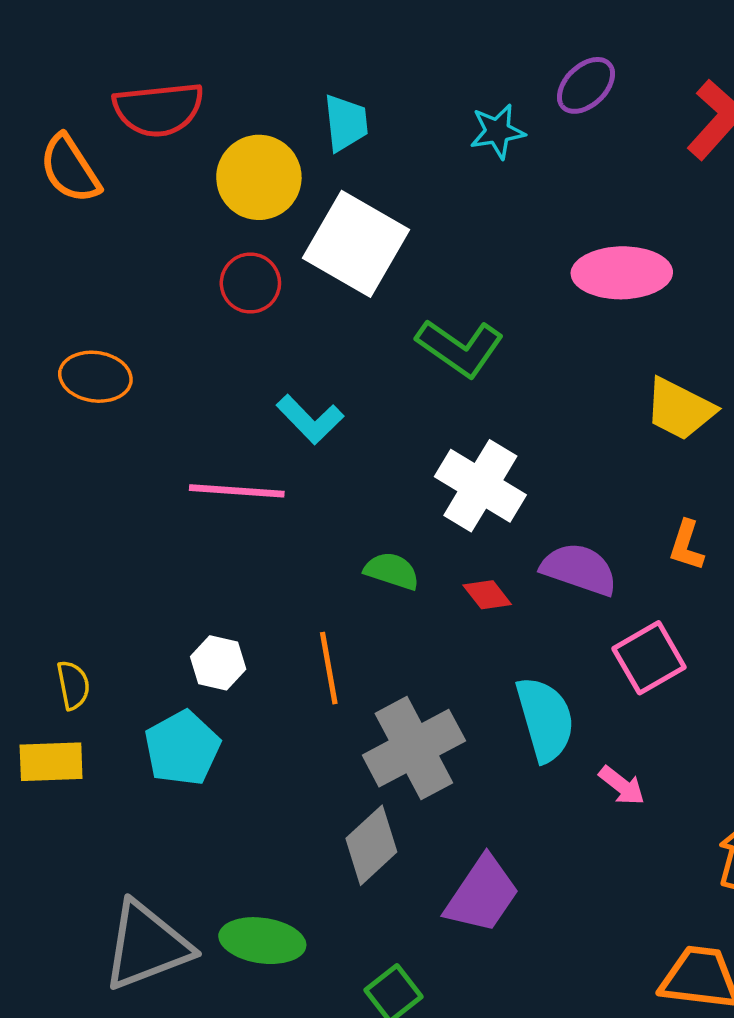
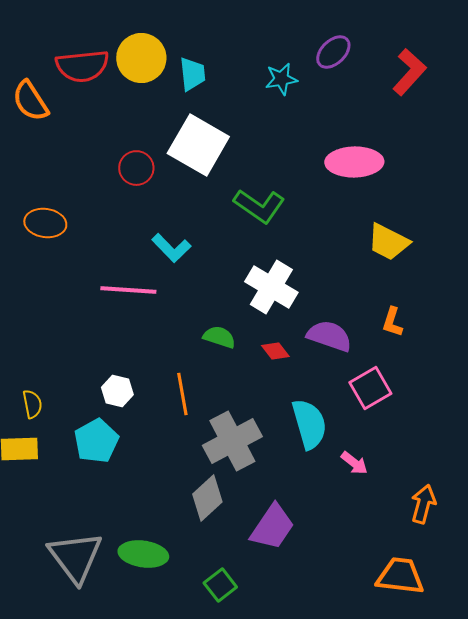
yellow circle: (259, 177) -> (141, 58), moved
gray triangle: (146, 946) -> (75, 557), turned -46

